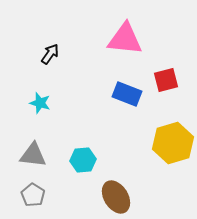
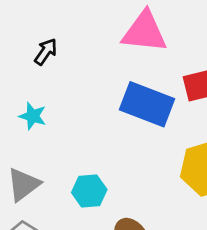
blue rectangle: (127, 94) -> (147, 104), size x1.4
gray triangle: (33, 155) -> (23, 184), turned -44

